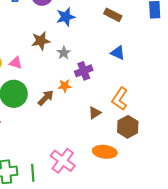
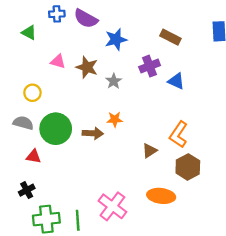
brown star: (41, 41) -> (87, 67), turned 30
pink triangle: (16, 63) -> (58, 61), moved
purple cross: (84, 71) -> (150, 66), moved
brown arrow: (46, 98) -> (93, 133), turned 48

